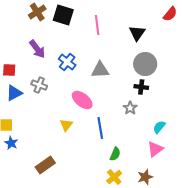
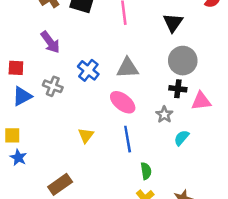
blue cross: (67, 62) -> (88, 70), moved
pink ellipse: (82, 100) -> (123, 102), moved
cyan semicircle: (159, 127) -> (182, 138), moved
pink triangle: (155, 149) -> (201, 101), moved, turned 30
green semicircle: (115, 154) -> (146, 171), turned -32

